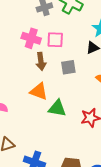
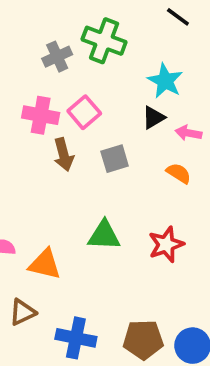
pink square: (55, 40) -> (84, 112), turned -36
orange triangle: (39, 91) -> (45, 264), moved

